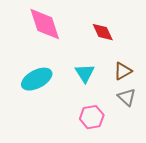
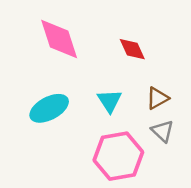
pink hexagon: (92, 117) -> (118, 156), size x1.6

